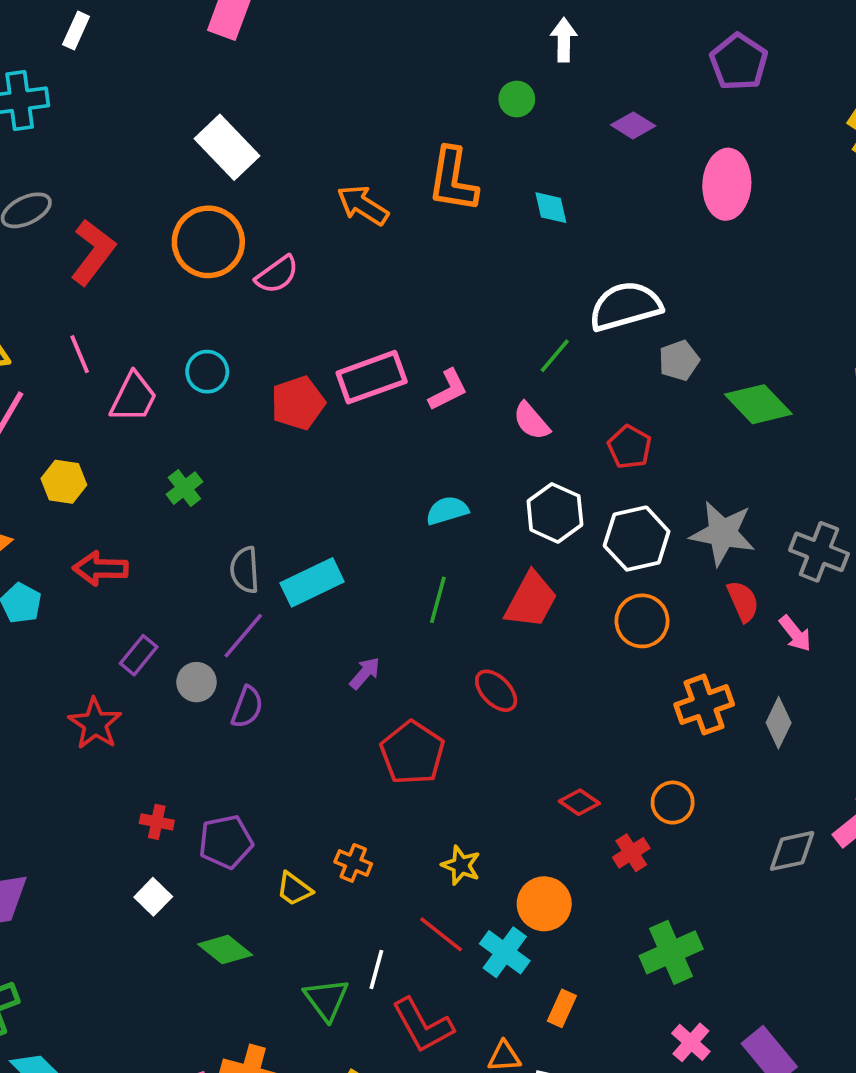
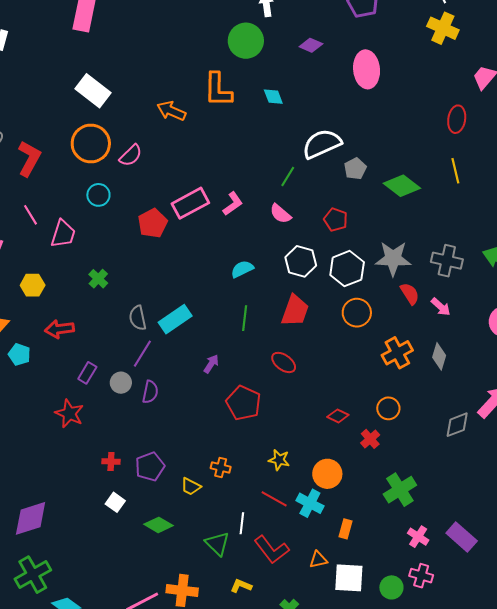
green circle: (517, 99) -> (246, 41), size x1.8
cyan circle: (207, 372) -> (98, 195), moved

